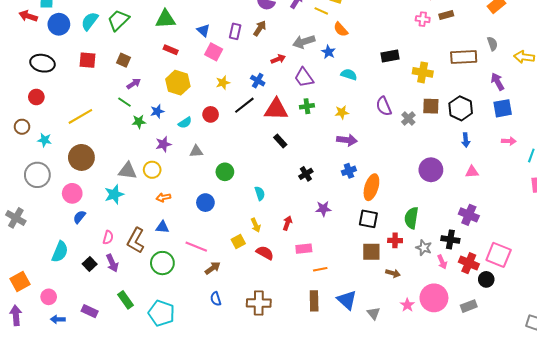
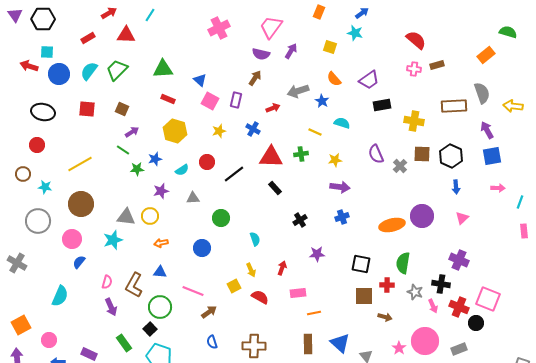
yellow line: (321, 11) -> (315, 132), moved
purple rectangle: (235, 31) -> (236, 100), moved
gray semicircle: (492, 44) -> (482, 93), size x1.5
purple trapezoid: (304, 78) -> (369, 80), moved, turned -90
black line: (244, 105) -> (234, 174), moved
pink triangle: (472, 172) -> (462, 218), turned -40
orange ellipse: (371, 187) -> (392, 225), moved, turned 60
black square: (90, 264) -> (150, 329), moved

